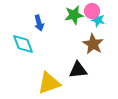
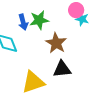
green star: (74, 15) -> (39, 20), moved
brown star: (93, 44) -> (56, 43), moved

